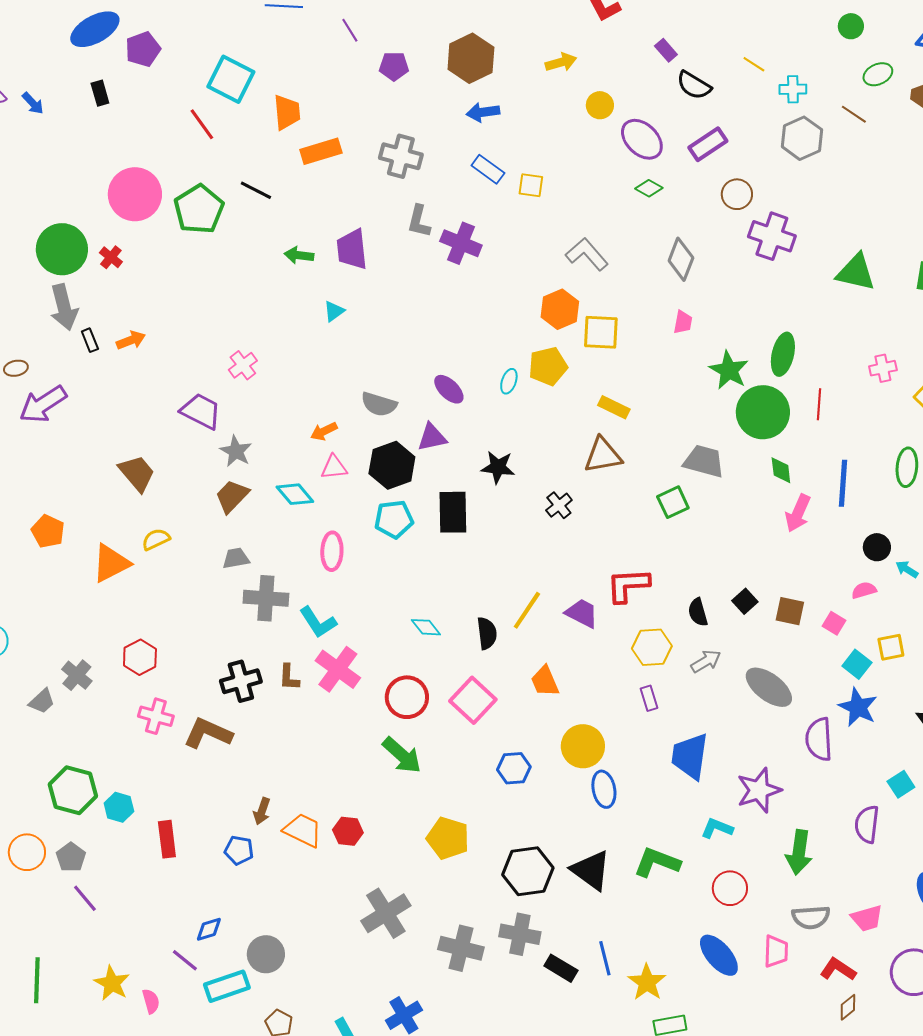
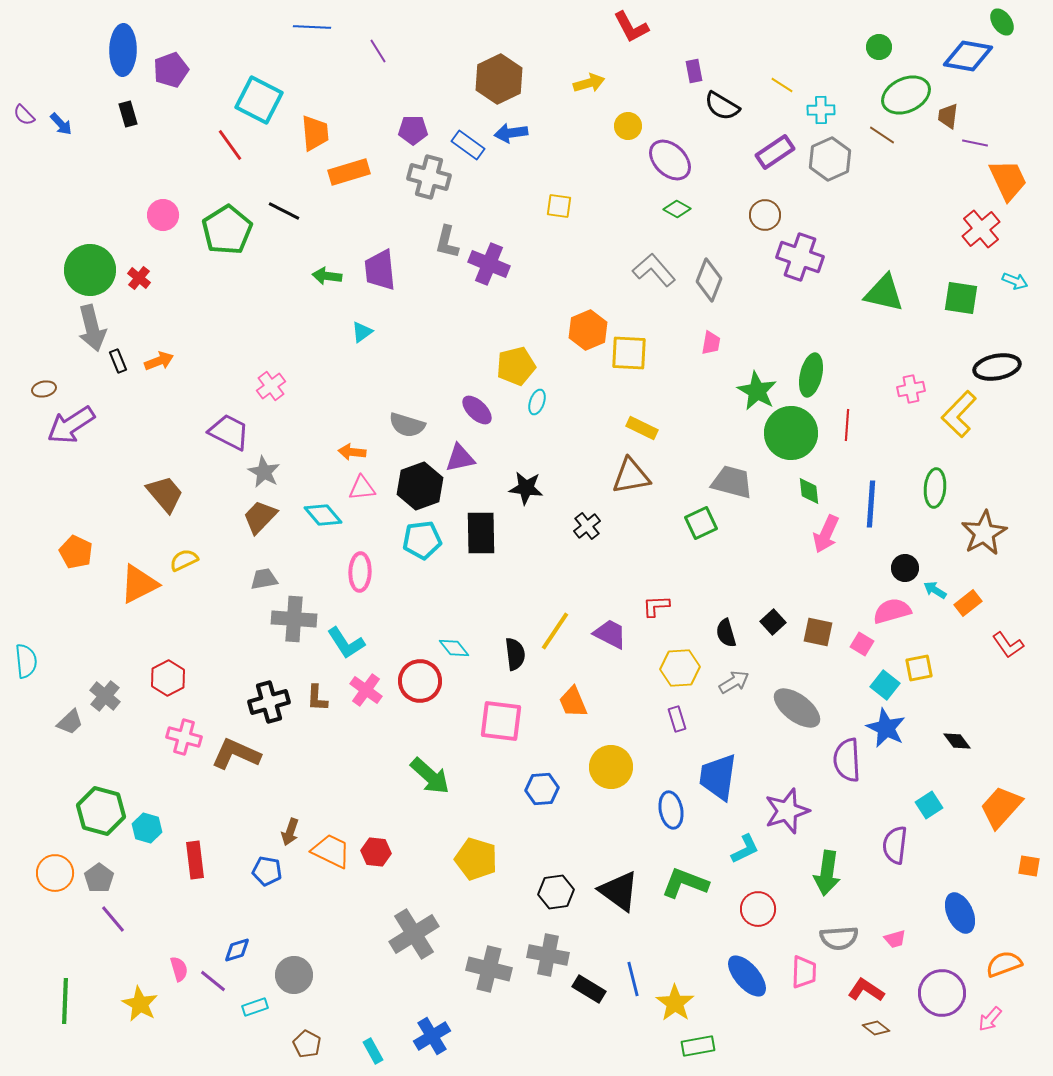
blue ellipse: (95, 29) -> (123, 50), turned -60
purple rectangle: (666, 50) -> (694, 71), turned 30
purple pentagon: (394, 66) -> (413, 130), moved
green ellipse: (878, 74) -> (906, 95), size x1.6
purple rectangle: (708, 144) -> (775, 152), moved
blue rectangle: (488, 169) -> (468, 145), moved
pink circle: (135, 194) -> (163, 215), size x0.6
gray L-shape: (587, 254) -> (654, 270), moved
yellow pentagon: (548, 366) -> (516, 366), moved
orange arrow: (324, 431) -> (352, 452), turned 32
red L-shape: (628, 585) -> (656, 606), size x0.6
pink semicircle: (864, 590) -> (892, 611), size x1.5
pink cross: (338, 669) -> (366, 690), size x0.7
red circle: (407, 697) -> (420, 681), moved
pink square: (473, 700) -> (501, 721), turned -36
blue ellipse: (604, 789) -> (671, 810), moved
cyan L-shape: (717, 828) -> (745, 849), turned 132
black hexagon: (528, 871) -> (556, 892), size x0.7
pink trapezoid: (867, 918) -> (895, 939), size x0.7
cyan rectangle: (227, 986) -> (255, 1007), size x0.6
pink semicircle: (151, 1001) -> (179, 969), moved
brown diamond: (848, 1007) -> (876, 1028), turned 76

